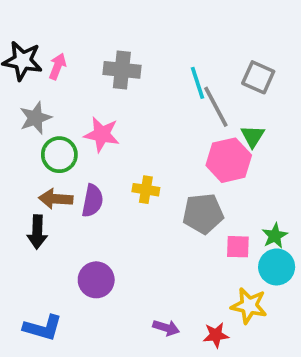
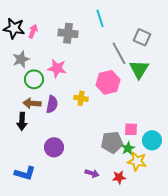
cyan line: (197, 83) -> (100, 18), moved
green triangle: (253, 136) -> (139, 69), size x1.5
pink hexagon: (229, 160) -> (108, 82), moved
gray pentagon: (203, 214) -> (112, 142), moved
green star: (275, 236) -> (128, 148), moved

